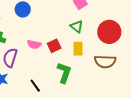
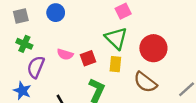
green triangle: (77, 26) -> (116, 38), size x1.5
brown semicircle: (105, 62) -> (145, 82), turned 30

